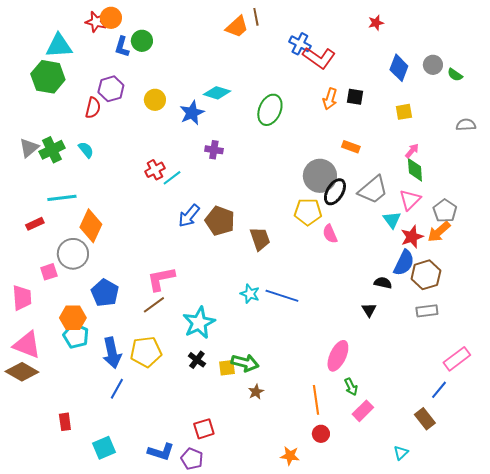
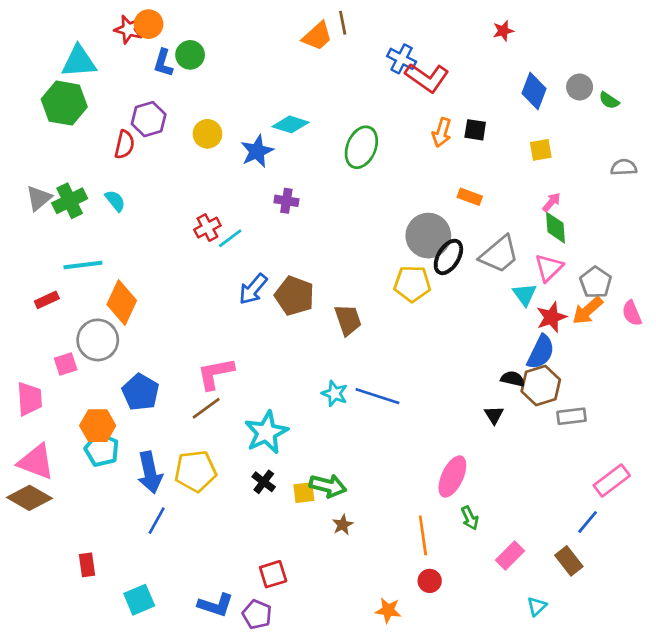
pink semicircle: (330, 234) -> (632, 313), moved
brown hexagon: (426, 275) -> (541, 385), moved
pink rectangle: (363, 411) -> (510, 555), moved

